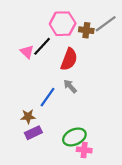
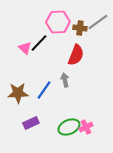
red semicircle: (69, 59) -> (76, 55), moved
gray arrow: (70, 86) -> (65, 80), turned 32
brown star: (28, 116) -> (18, 93), moved, size x1.5
pink cross: (84, 150) -> (86, 127), moved, turned -32

